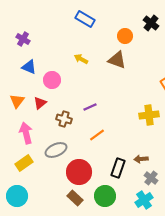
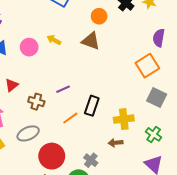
pink circle: (52, 80) -> (29, 47), moved
yellow cross: (149, 115) -> (124, 119), moved
black rectangle: (118, 168) -> (92, 106), moved
gray cross: (151, 178) -> (91, 160), moved

